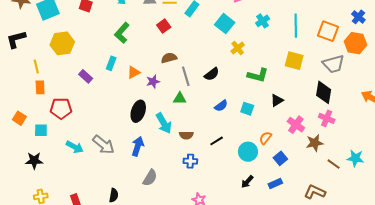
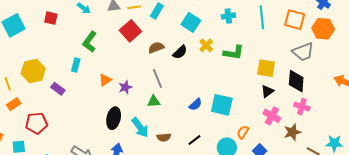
cyan cross: (263, 21) -> (228, 16), turned 32
red square: (164, 26) -> (130, 31), size x1.5
yellow hexagon: (62, 43) -> (33, 71), moved
brown semicircle: (169, 58) -> (156, 47), moved
yellow square: (294, 61) -> (266, 68), moved
cyan rectangle: (111, 63) -> (76, 65), moved
black semicircle: (212, 74) -> (180, 52), moved
green L-shape: (258, 75) -> (234, 53), moved
orange rectangle: (40, 87) -> (14, 104), turned 64
black triangle: (277, 100) -> (267, 91), moved
cyan square: (247, 109) -> (222, 105), size x1.6

